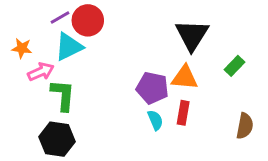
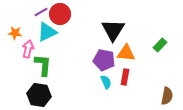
black triangle: (192, 35) -> (113, 30), moved
pink arrow: (41, 72) -> (28, 49), turned -54
brown semicircle: (245, 126) -> (167, 96), moved

